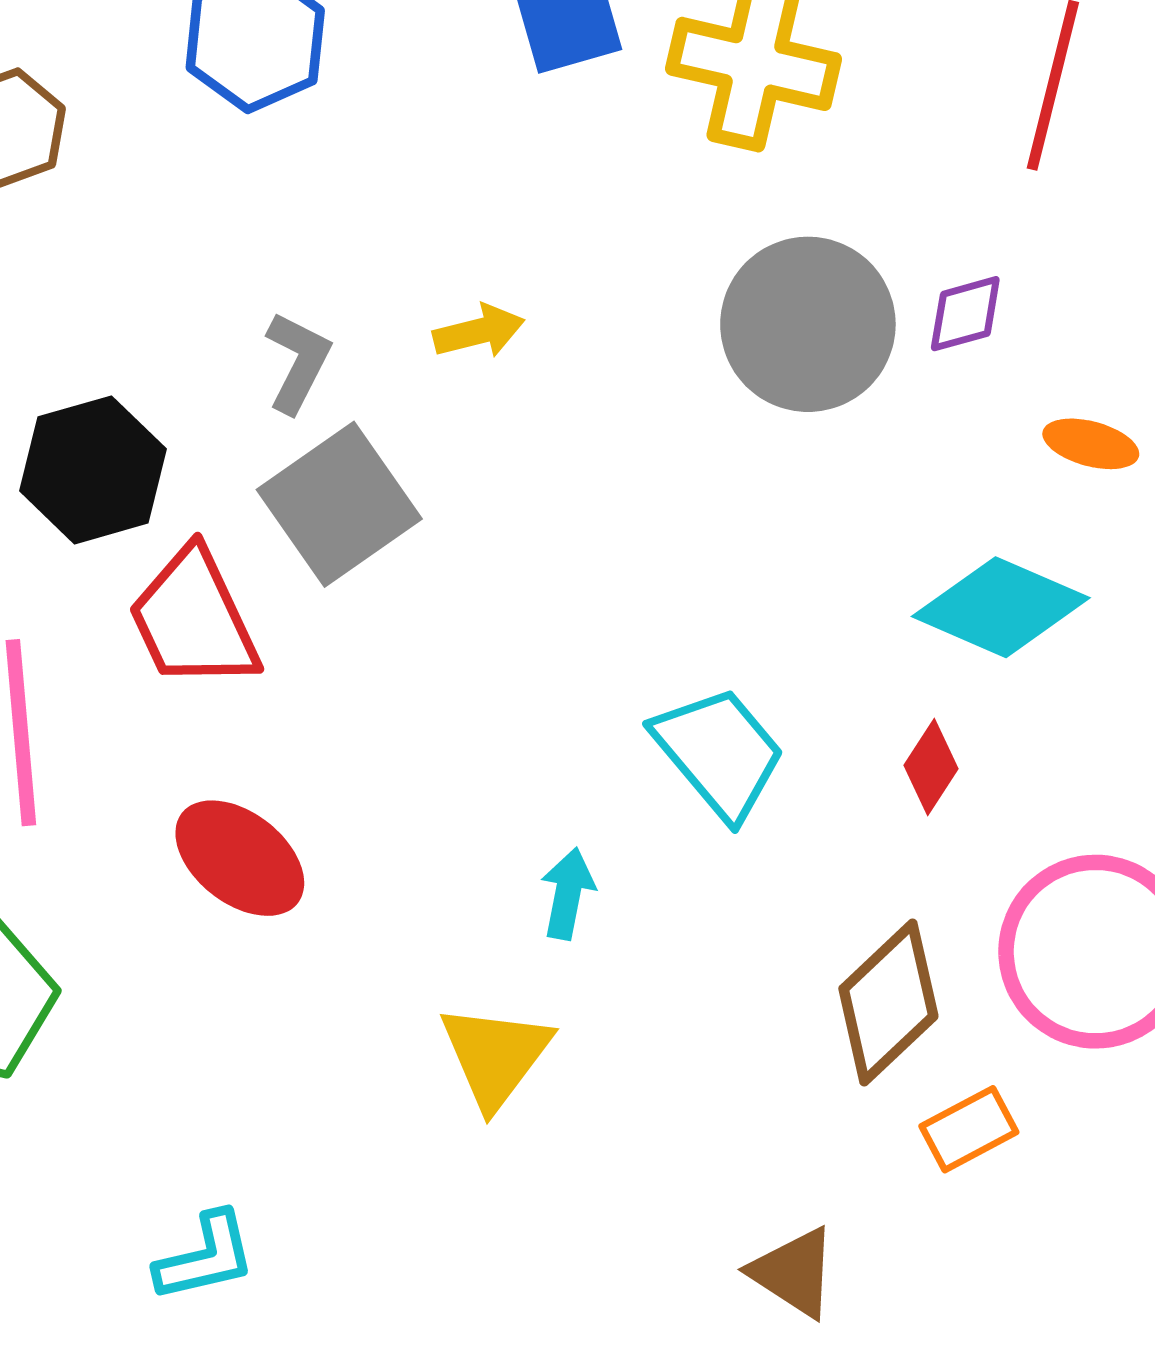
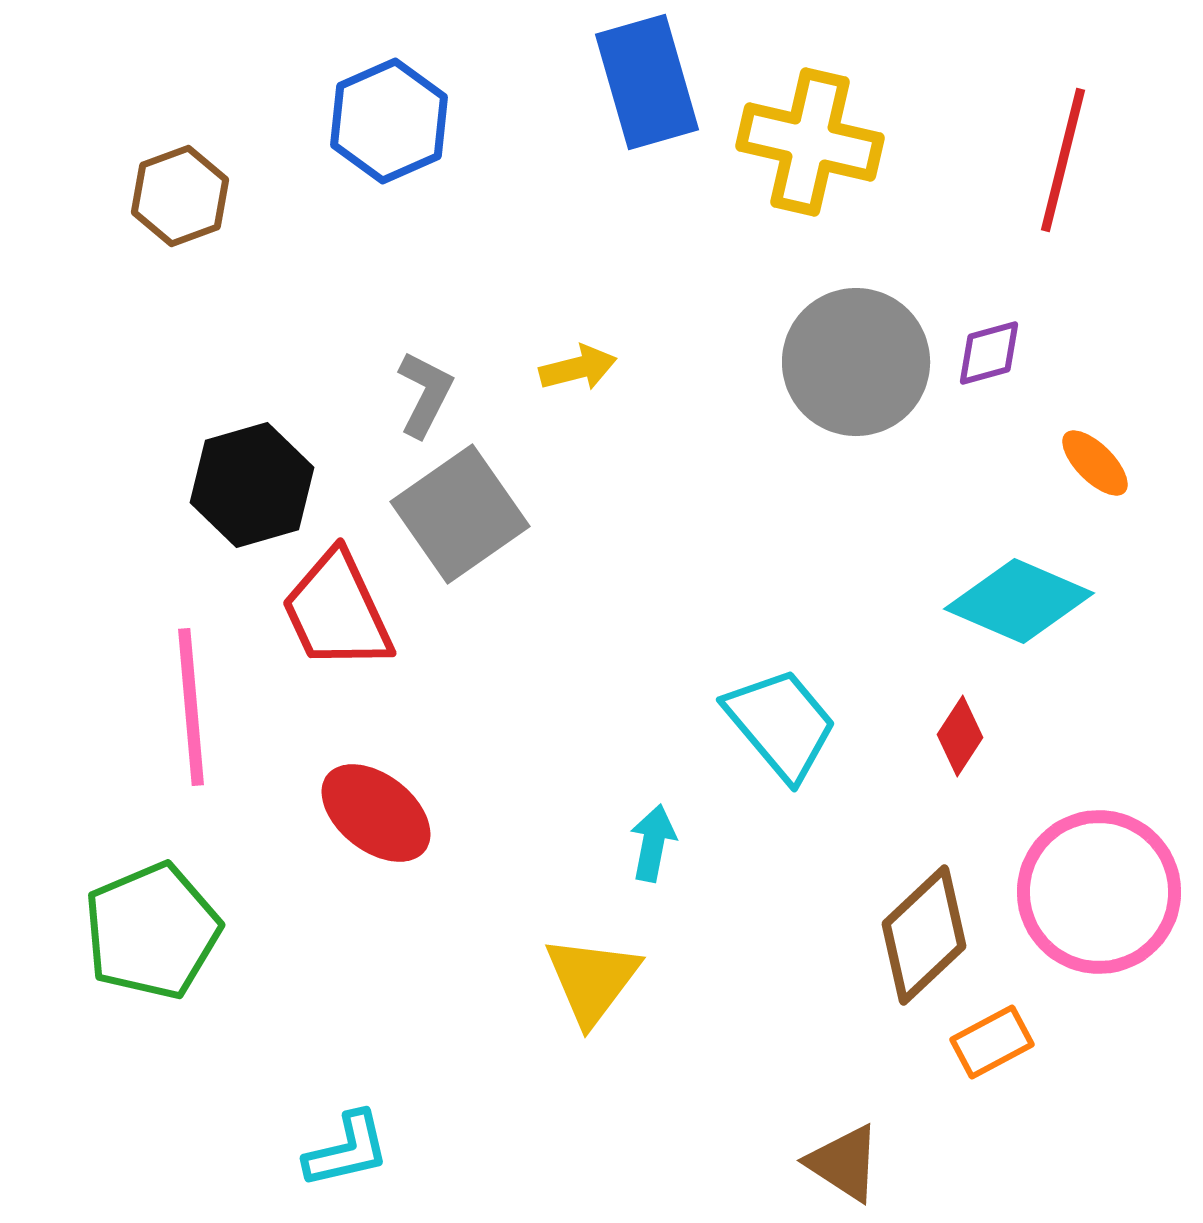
orange ellipse: (1091, 444) -> (1095, 463), turned 30

